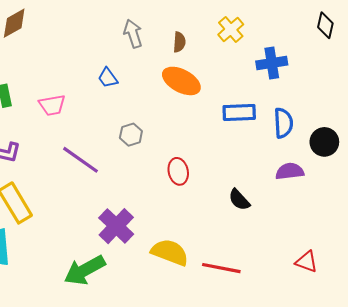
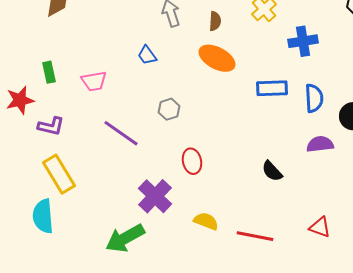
red ellipse: (178, 171) -> (192, 161), moved
yellow semicircle: (170, 252) -> (206, 221), size x0.7
red triangle: (306, 262) -> (320, 227), moved

